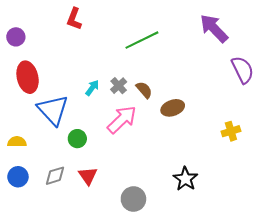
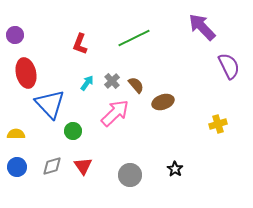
red L-shape: (74, 19) -> (80, 44), moved
black star: (185, 179) -> (175, 169), size x0.7
gray circle: (133, 199) -> (130, 175), moved

